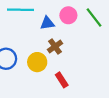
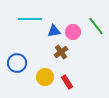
pink circle: (68, 15) -> (73, 32), moved
yellow circle: (37, 62) -> (45, 77), moved

